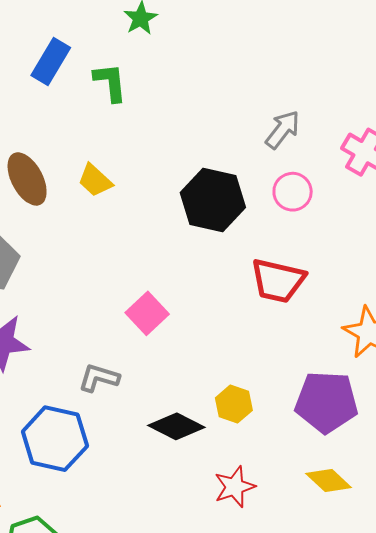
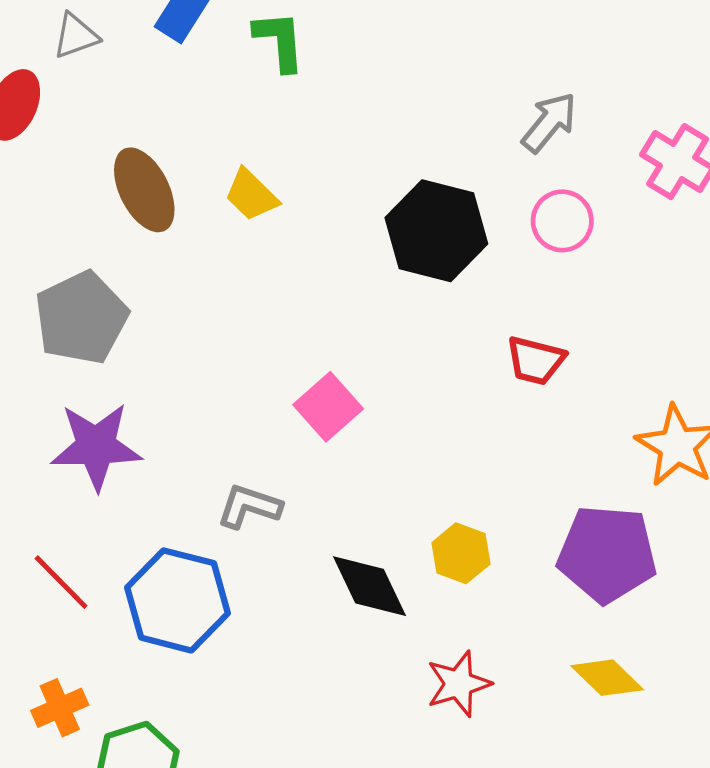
red trapezoid: (278, 281) -> (536, 361), size x0.7
black diamond: (176, 426) -> (370, 586), turned 36

